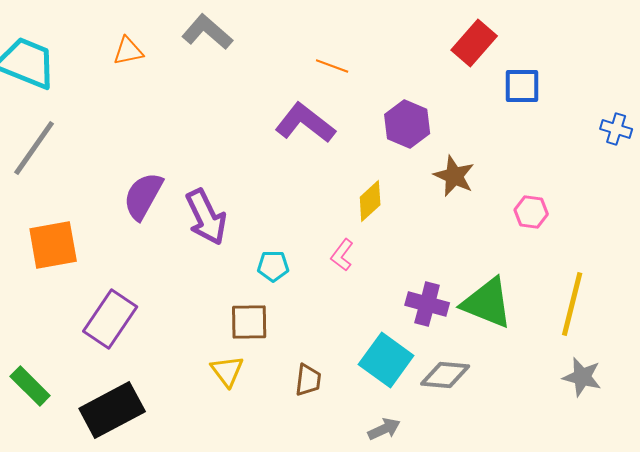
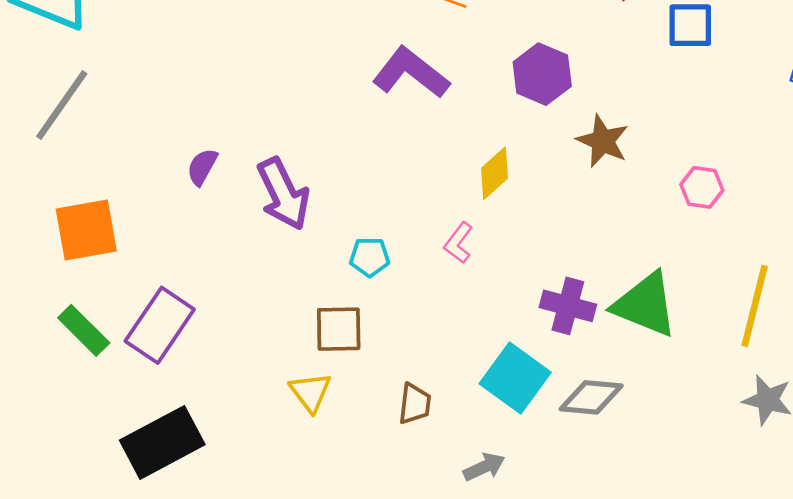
purple semicircle: (143, 196) -> (202, 167), size x0.6
green rectangle: (30, 386) -> (84, 330), moved
gray arrow: (384, 429) -> (484, 467), moved

